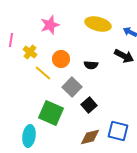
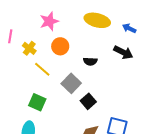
orange circle: (61, 59) -> (60, 46), moved
green square: (51, 113) -> (37, 102), moved, size x0.7

